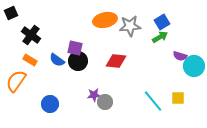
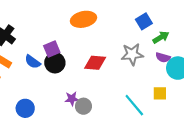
gray star: (130, 26) -> (132, 54), moved
green arrow: (160, 37) -> (161, 37), moved
purple square: (75, 48) -> (52, 49), turned -35
yellow square: (178, 98) -> (160, 93), moved

